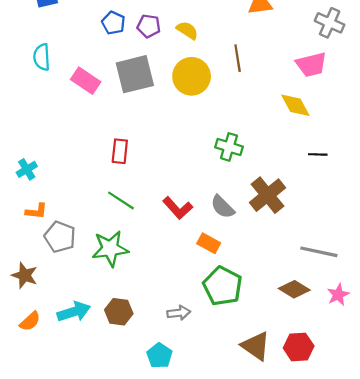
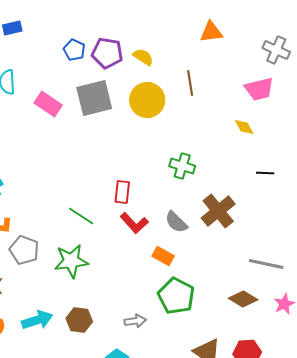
purple pentagon: (149, 26) -> (107, 53), size x1.4
yellow diamond: (295, 105) -> (244, 127), size x0.7
red rectangle: (120, 151) -> (122, 192), moved

